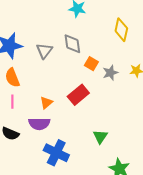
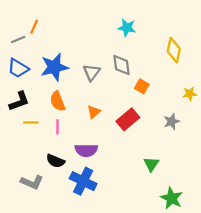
gray star: (110, 73) -> (172, 121), moved
orange triangle: (46, 103) -> (94, 112), moved
blue cross: (56, 153) -> (83, 181), moved

